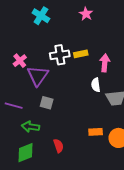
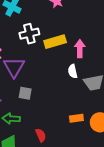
yellow rectangle: (81, 54) -> (55, 42), size x1.5
white cross: (60, 55) -> (29, 34), moved

